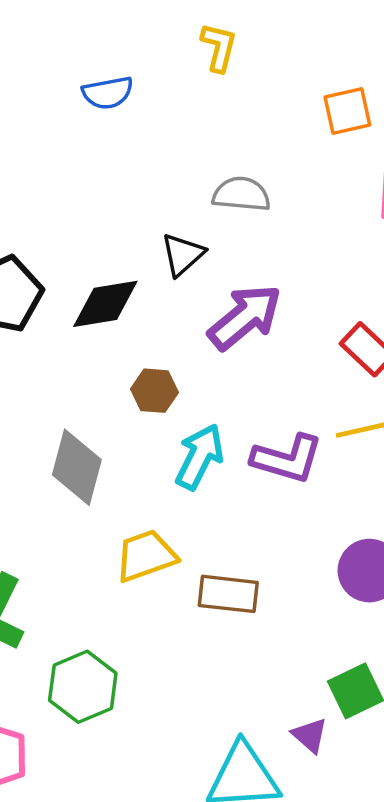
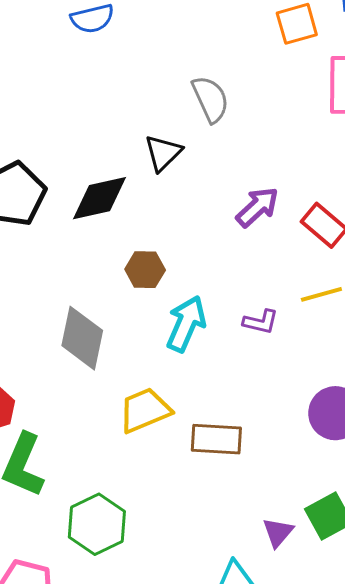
gray semicircle: (241, 194) -> (210, 99), turned 63
purple arrow: (245, 317) -> (257, 207), moved, size x0.7
purple L-shape: (287, 459) -> (261, 322), size x0.6
purple triangle: (310, 735) -> (278, 532), moved, turned 32

